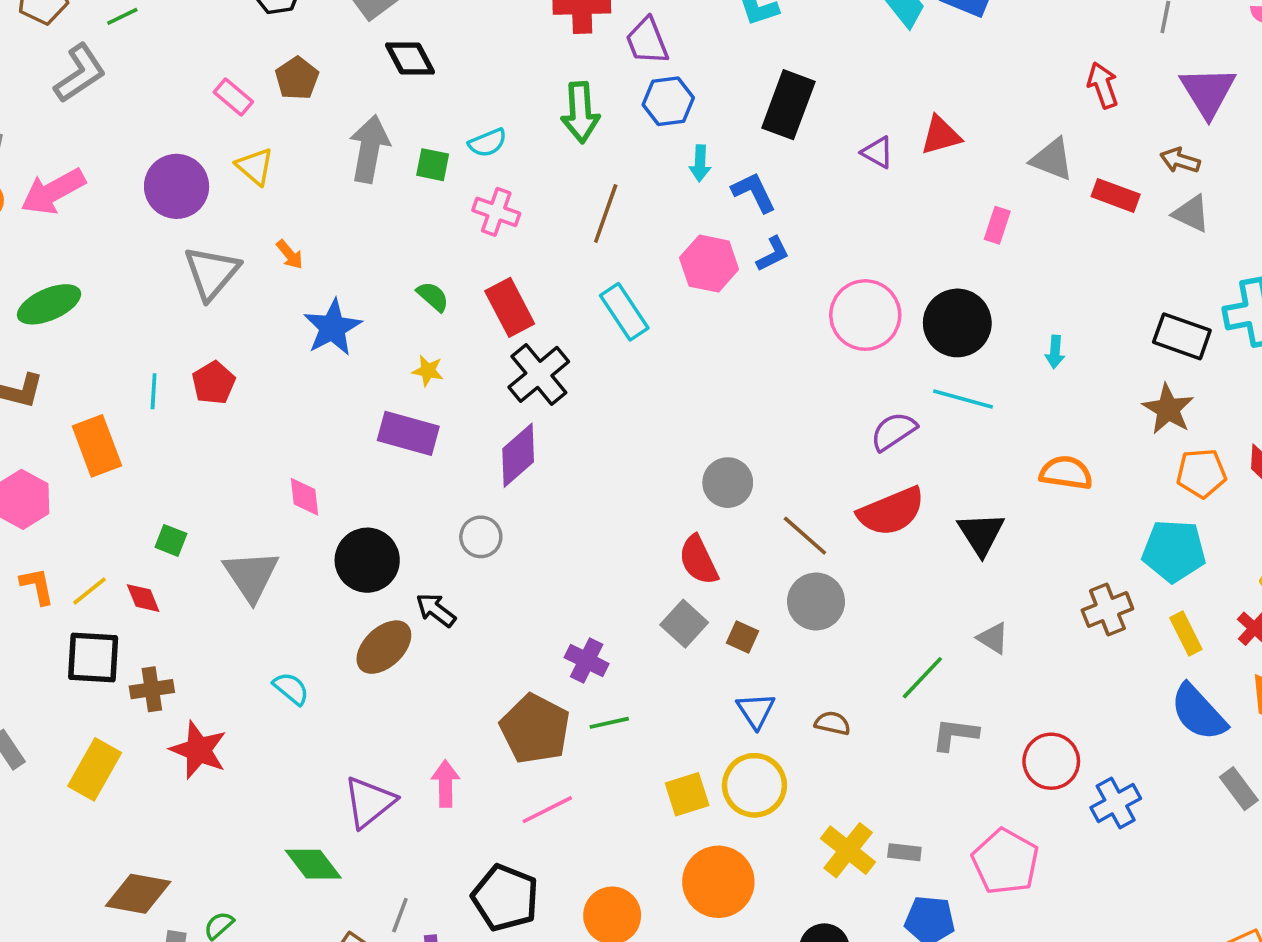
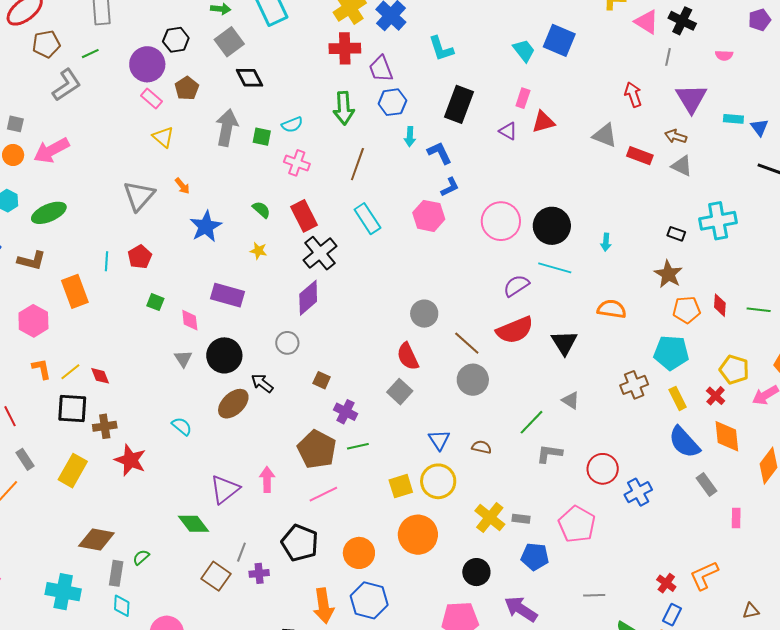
purple circle: (177, 186) -> (147, 64), moved
pink rectangle: (997, 225) -> (523, 98), moved
pink hexagon: (709, 264) -> (429, 216), moved
black rectangle: (1182, 336) -> (676, 234), size x0.6
purple rectangle: (408, 433) -> (228, 295), moved
green square: (171, 540) -> (155, 302), moved
gray triangle: (251, 576) -> (183, 359), moved, size x0.6
brown square: (742, 637) -> (322, 380), moved

